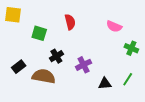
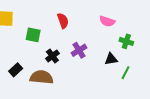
purple cross: (84, 65) -> (79, 50), moved
black triangle: (105, 84) -> (111, 59), moved

